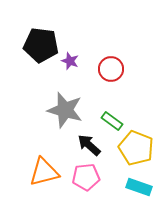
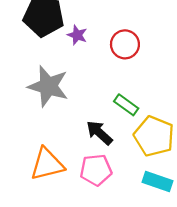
gray star: (65, 110) -> (48, 86), moved

